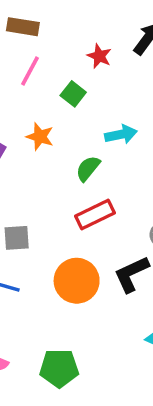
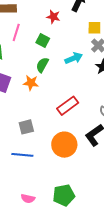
orange star: (40, 137) -> (31, 83), moved
green semicircle: (88, 168) -> (42, 65), moved

